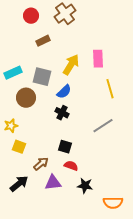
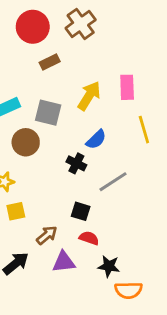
red circle: (31, 16) -> (33, 27), size x1.5
blue semicircle: (64, 92) -> (96, 139), moved
gray line: (103, 126) -> (113, 182), moved
yellow square: (19, 147) -> (16, 211), turned -32
orange semicircle: (113, 203) -> (128, 290), moved

